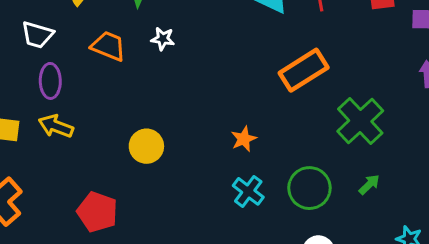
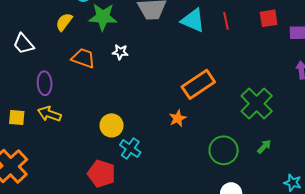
white trapezoid: (37, 35) -> (24, 44), moved, turned 35
orange rectangle: (304, 70) -> (198, 84), moved
cyan cross: (248, 191) -> (130, 149), moved
red pentagon: (97, 212) -> (101, 174), moved

